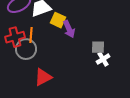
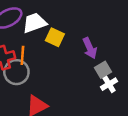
purple arrow: (69, 29) -> (90, 48), moved
gray square: (98, 47) -> (103, 70), turned -32

